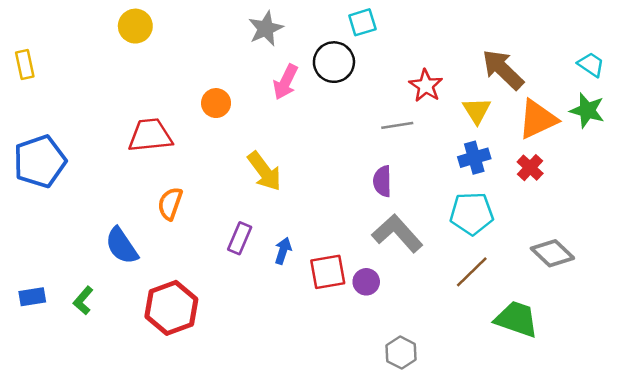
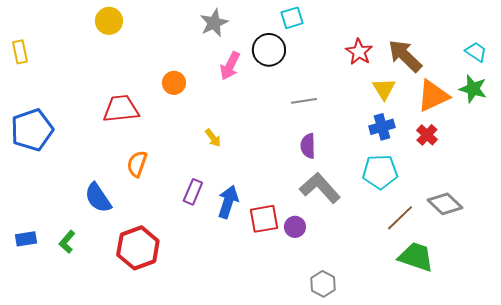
red star: (426, 86) -> (359, 52), moved
gray line: (397, 125) -> (304, 101), moved
yellow arrow: (264, 171) -> (213, 138), size x0.6
blue arrow: (283, 251) -> (228, 202), size x1.5
brown line: (472, 272) -> (400, 218), moved

